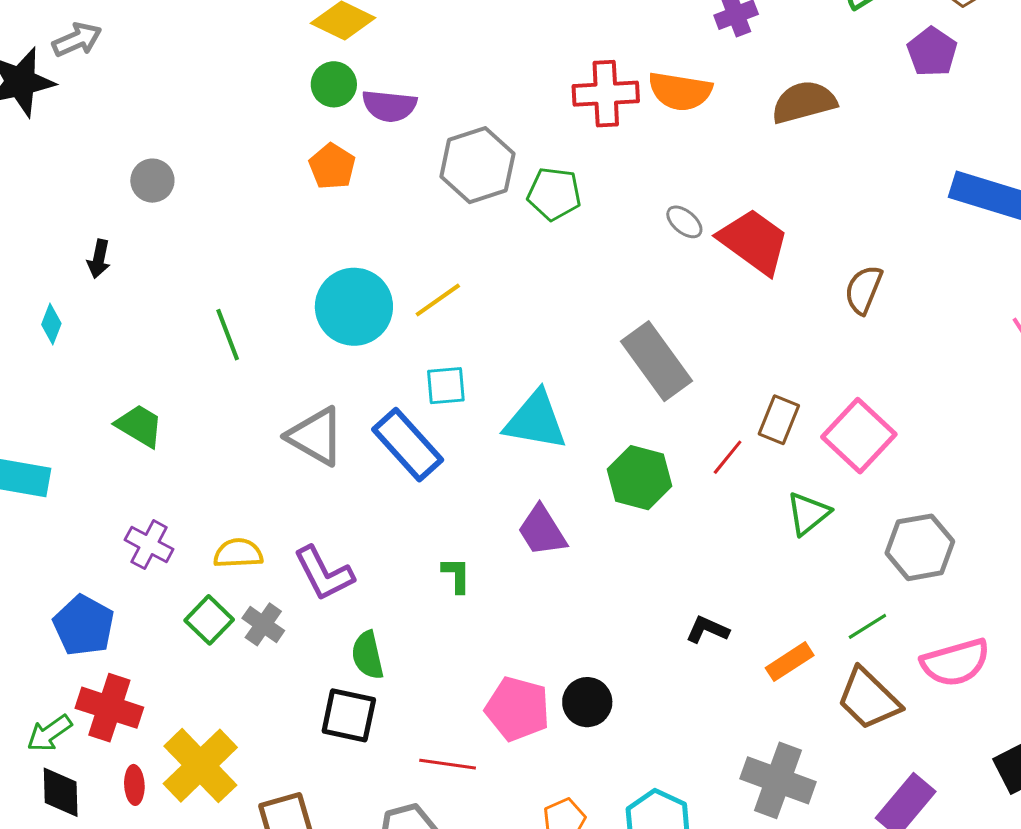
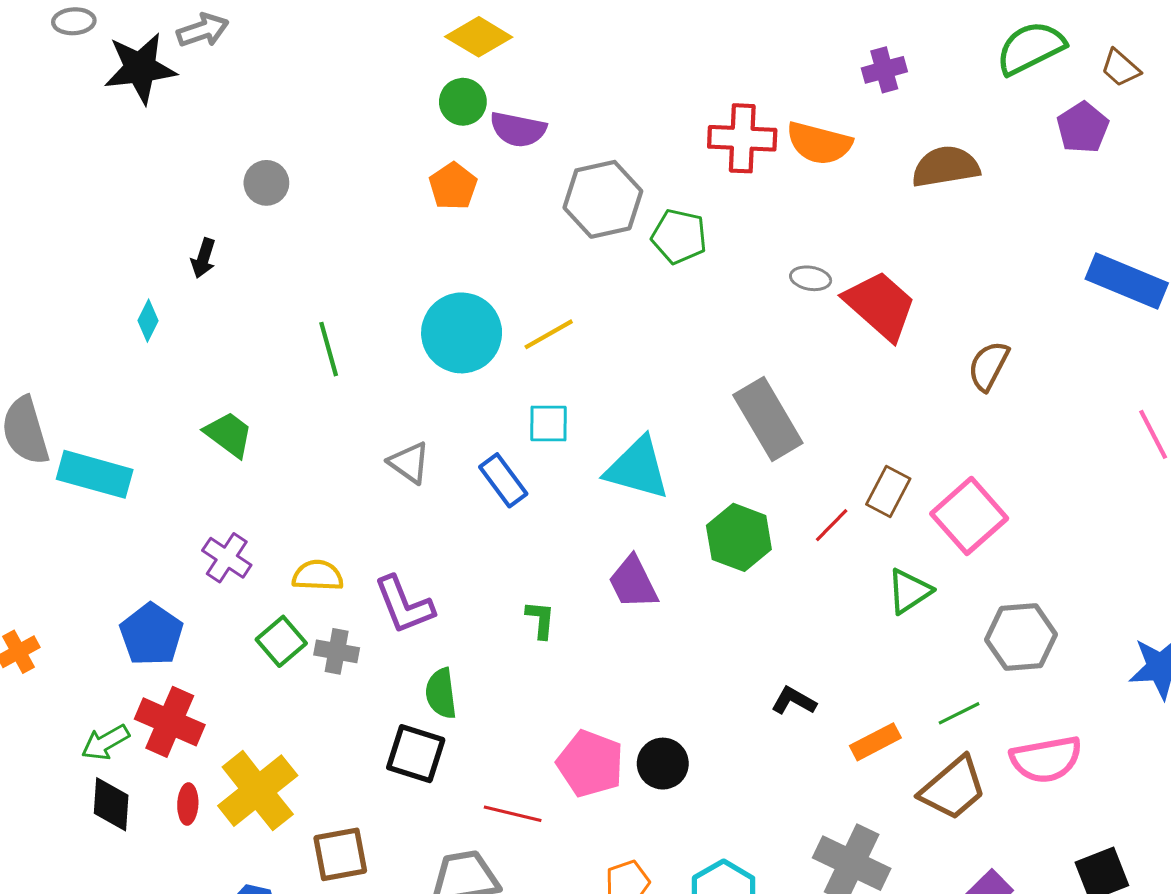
gray ellipse: (684, 222) -> (811, 278), turned -36
gray triangle: (316, 436) -> (409, 463), size x0.7
blue rectangle: (408, 445) -> (503, 480), size x0.7
gray cross: (263, 624) -> (337, 651), turned -30
brown trapezoid: (869, 699) -> (953, 788), turned -90

